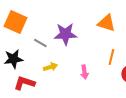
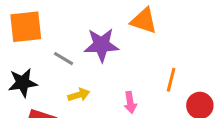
orange square: (15, 22) -> (26, 27), turned -30
orange triangle: (106, 23) -> (144, 21), moved

